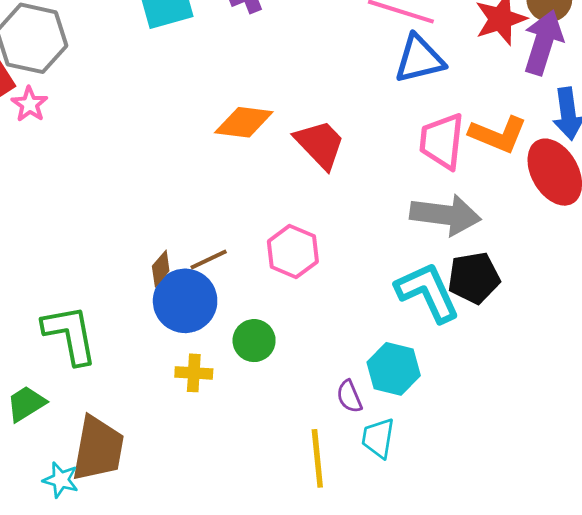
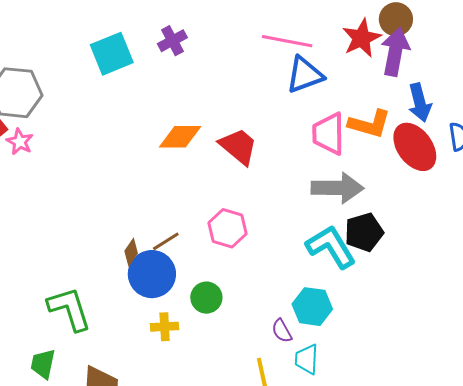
green trapezoid: (26, 404) -> (43, 364), turned -40

